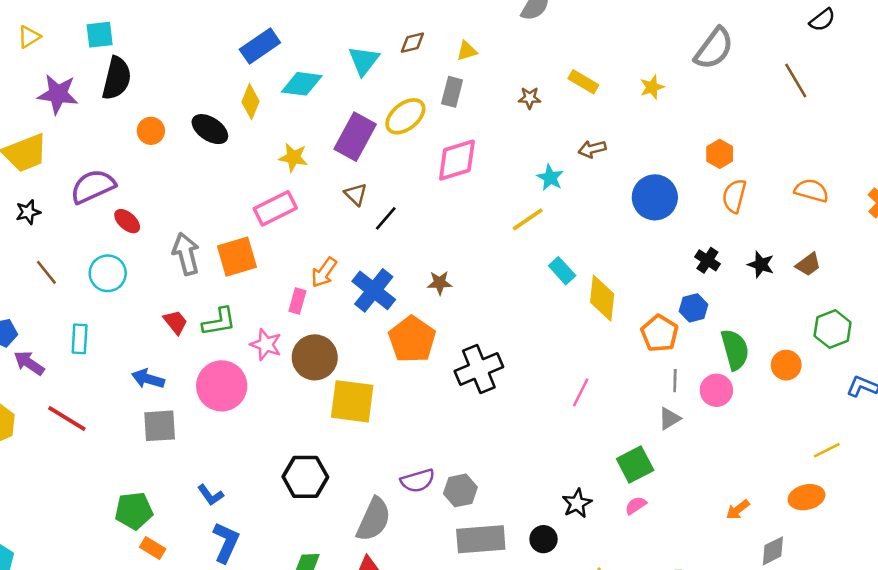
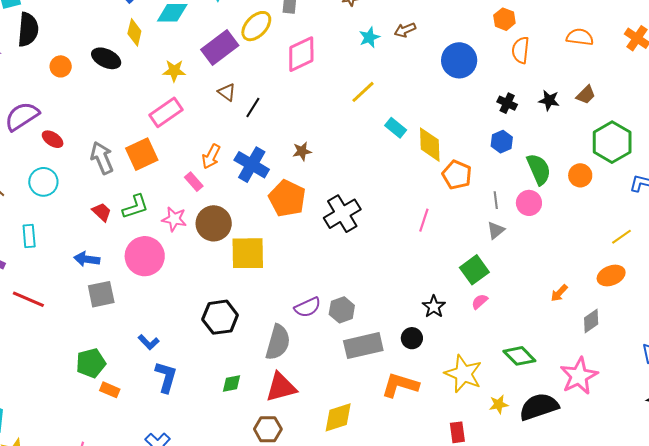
purple rectangle: (355, 137) -> (220, 48), turned 33
cyan star: (550, 178) -> (369, 37), moved, turned 30
pink rectangle: (297, 301) -> (194, 182), turned -48
green hexagon: (833, 329) -> (612, 142), size x1.4
orange pentagon: (659, 333) -> (457, 175), moved

